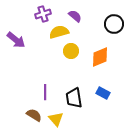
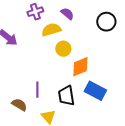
orange diamond: (100, 57) -> (80, 67), moved
blue rectangle: (103, 93) -> (95, 91), size x1.5
brown semicircle: (34, 115) -> (19, 105), moved

